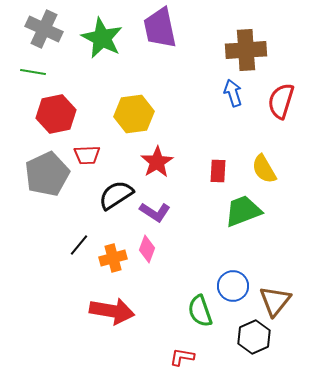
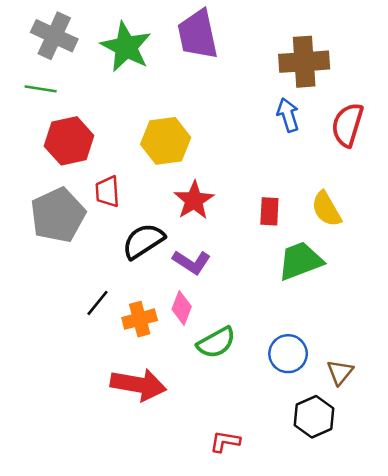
red trapezoid: (87, 155) -> (107, 192), turned 88
brown triangle: (275, 301) -> (340, 372), size x0.7
green semicircle: (200, 311) -> (216, 343), moved, turned -100

